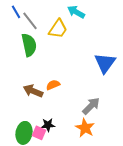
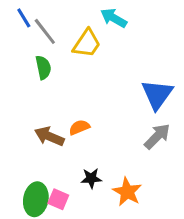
green semicircle: (29, 45) -> (43, 67), size x0.7
gray arrow: (91, 106) -> (157, 136), moved
black star: (48, 125) -> (91, 178), moved

